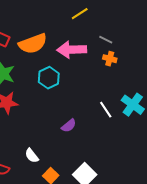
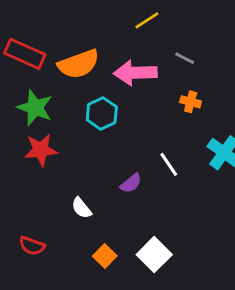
orange cross: (110, 59) -> (191, 102), moved
white line: (106, 110) -> (169, 164), moved
white semicircle: (32, 156) -> (81, 208), moved

